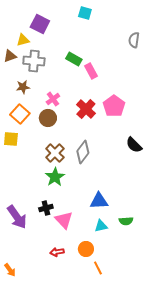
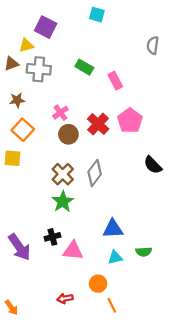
pink rectangle: (91, 71) -> (115, 81), moved
brown star: (23, 87) -> (17, 100), moved
brown circle: (48, 118) -> (68, 134), moved
pink triangle: (64, 220) -> (73, 251), turned -42
red arrow: (57, 252) -> (65, 298), moved

